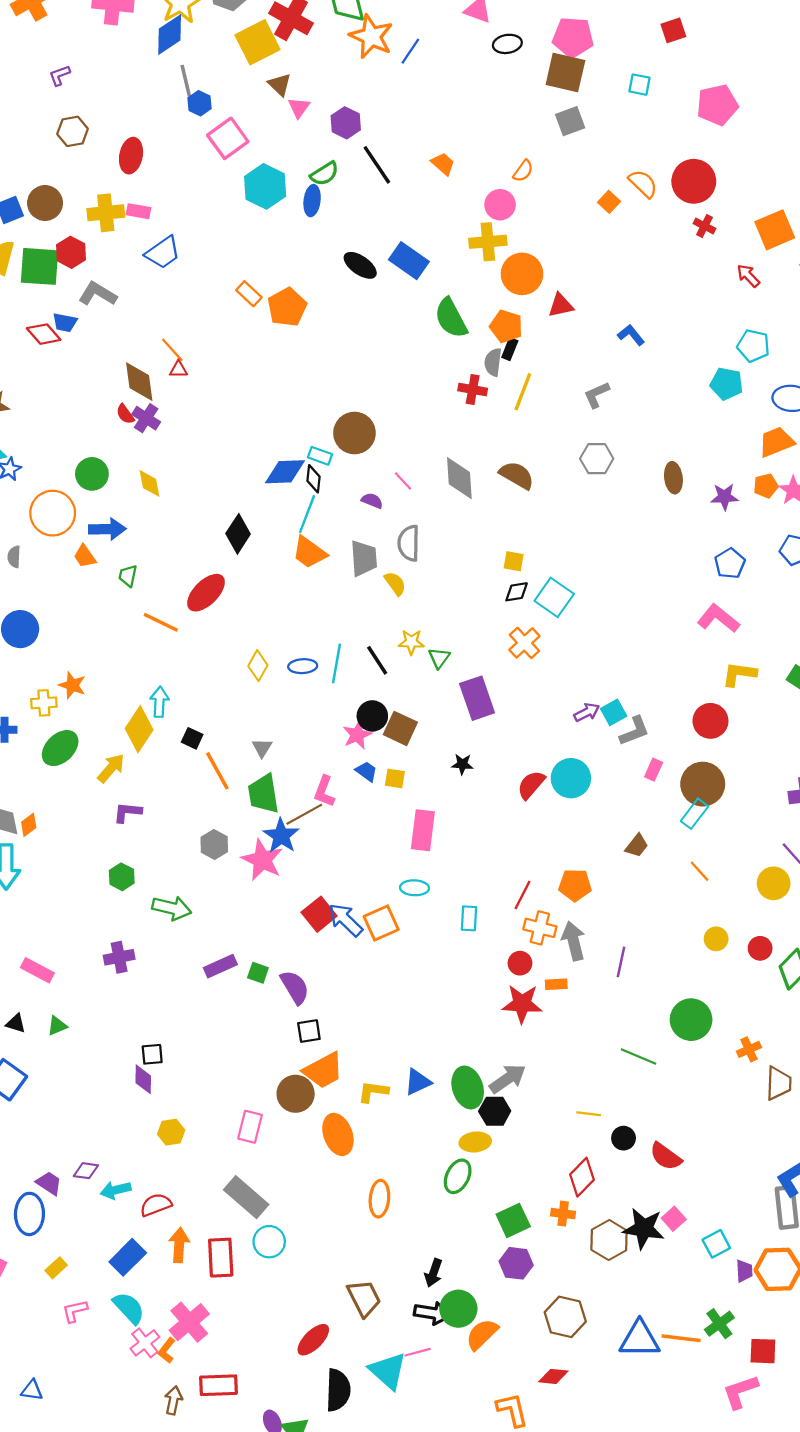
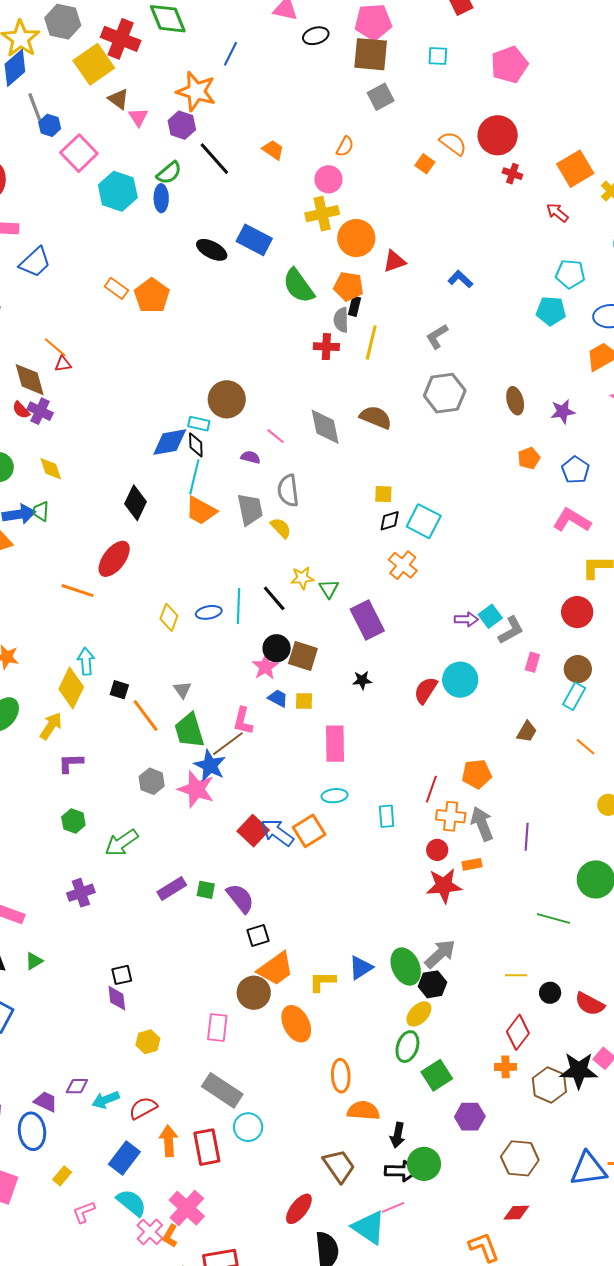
orange star: (371, 36) -> (196, 91), moved
gray hexagon: (597, 459) -> (445, 393), size x1.4
orange pentagon: (766, 486) -> (529, 458), moved
green trapezoid: (128, 576) -> (41, 511), moved
purple arrow: (587, 712) -> (466, 619), turned 35
brown circle: (703, 784) -> (578, 669), size x0.7
green arrow: (172, 908) -> (122, 843), turned 140
yellow ellipse: (475, 1142) -> (419, 1014), turned -32
green square: (513, 1220) -> (437, 1075), moved
orange semicircle: (482, 1334) -> (363, 1111), moved, turned 56

